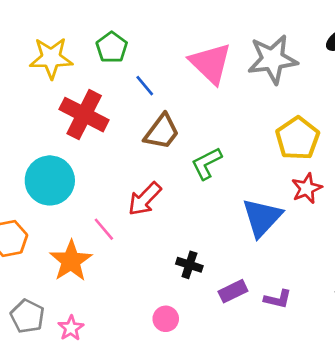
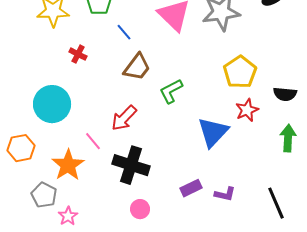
red cross: (84, 115) -> (78, 54), size x0.5
black cross: (189, 265) -> (131, 165), moved, size x1.8
gray pentagon: (27, 316) -> (44, 195), moved

